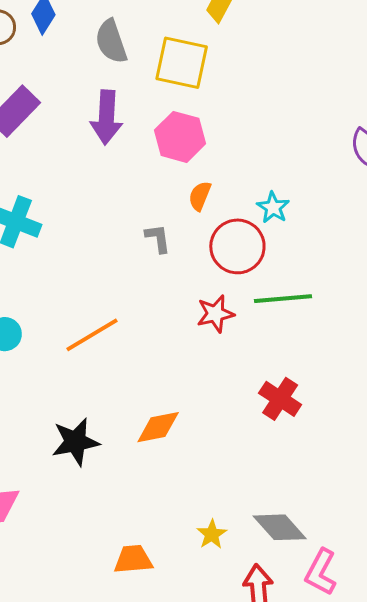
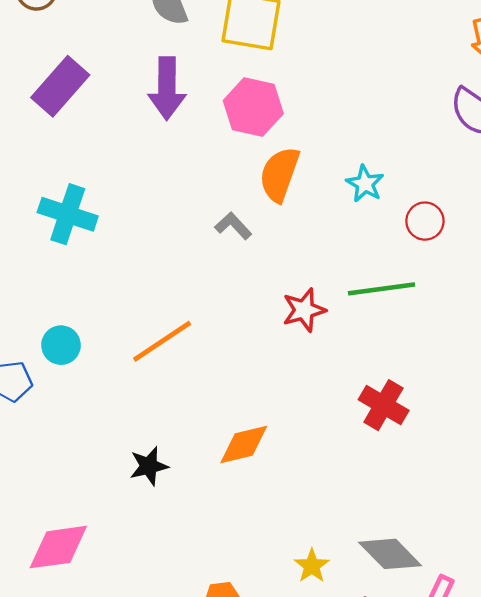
orange semicircle: (200, 196) -> (279, 174), size x1.6
gray L-shape: (158, 238) -> (233, 226), turned -32
red circle: (237, 246) -> (425, 221), moved, size x0.6
black star: (75, 442) -> (149, 466), size x0.7

